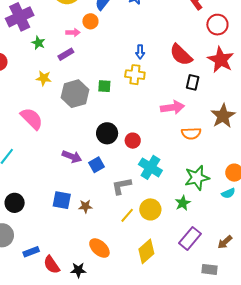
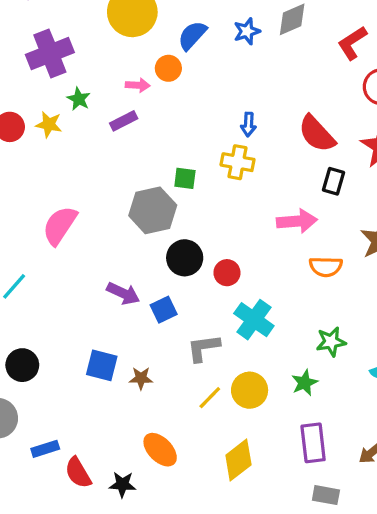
yellow star: (44, 78) -> (49, 124), moved
gray hexagon: (75, 94) -> (153, 210), moved
pink semicircle: (32, 119) -> (60, 225), turned -105
green star: (197, 178) -> (331, 342), size x0.7
purple rectangle: (190, 238) -> (313, 443), turned -50
gray rectangle: (210, 269) -> (326, 495), moved

